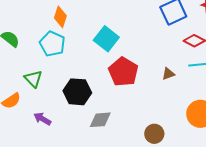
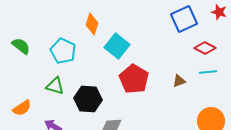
orange diamond: (60, 17) -> (92, 24), moved
green triangle: (33, 79) -> (55, 86), moved, turned -30

